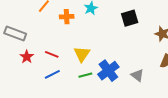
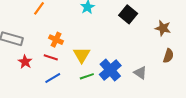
orange cross: (67, 17) -> (56, 40), moved, turned 32
black square: (130, 18) -> (128, 14), turned -30

